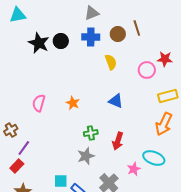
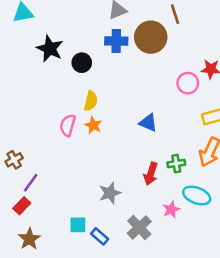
brown line: (137, 28) -> (175, 14), moved
brown circle: (118, 34) -> (151, 37), size x1.6
black circle: (61, 41) -> (82, 63), moved
yellow semicircle: (111, 62) -> (91, 101), moved, turned 35
pink semicircle: (39, 103) -> (68, 125), moved
green cross: (91, 133) -> (176, 164), moved

